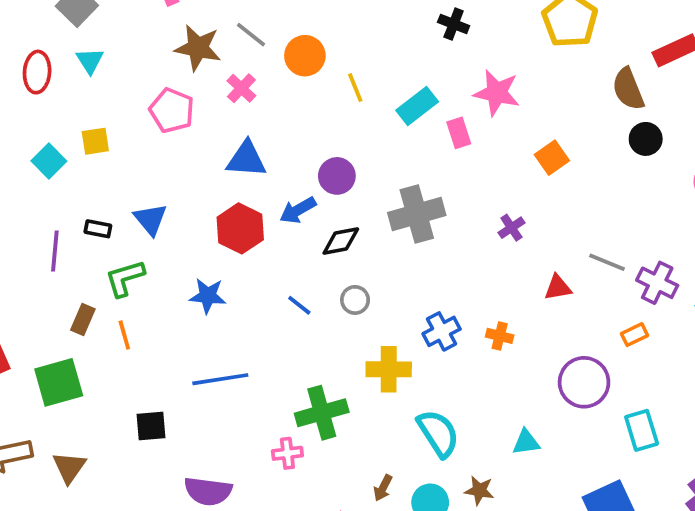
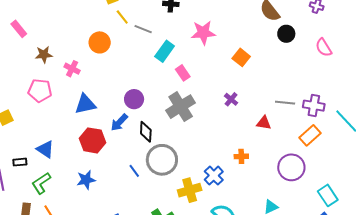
gray line: (251, 35) -> (143, 29), moved
brown star: (198, 48) -> (44, 55), size x0.7
yellow line: (355, 88) -> (122, 17), moved
pink rectangle: (459, 133) -> (183, 73), moved
black diamond: (341, 241) -> (146, 132), turned -60
red triangle: (558, 287) -> (264, 123), turned 35
gray circle: (355, 300) -> (162, 160), size x2.0
blue line: (299, 305) -> (134, 171), turned 32
blue cross: (442, 331) -> (214, 176), moved
orange rectangle: (635, 335) -> (310, 135), size x1.5
cyan rectangle: (642, 430) -> (328, 195), moved

